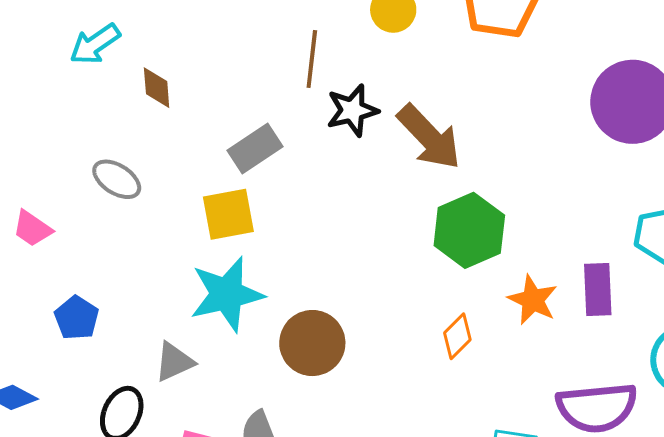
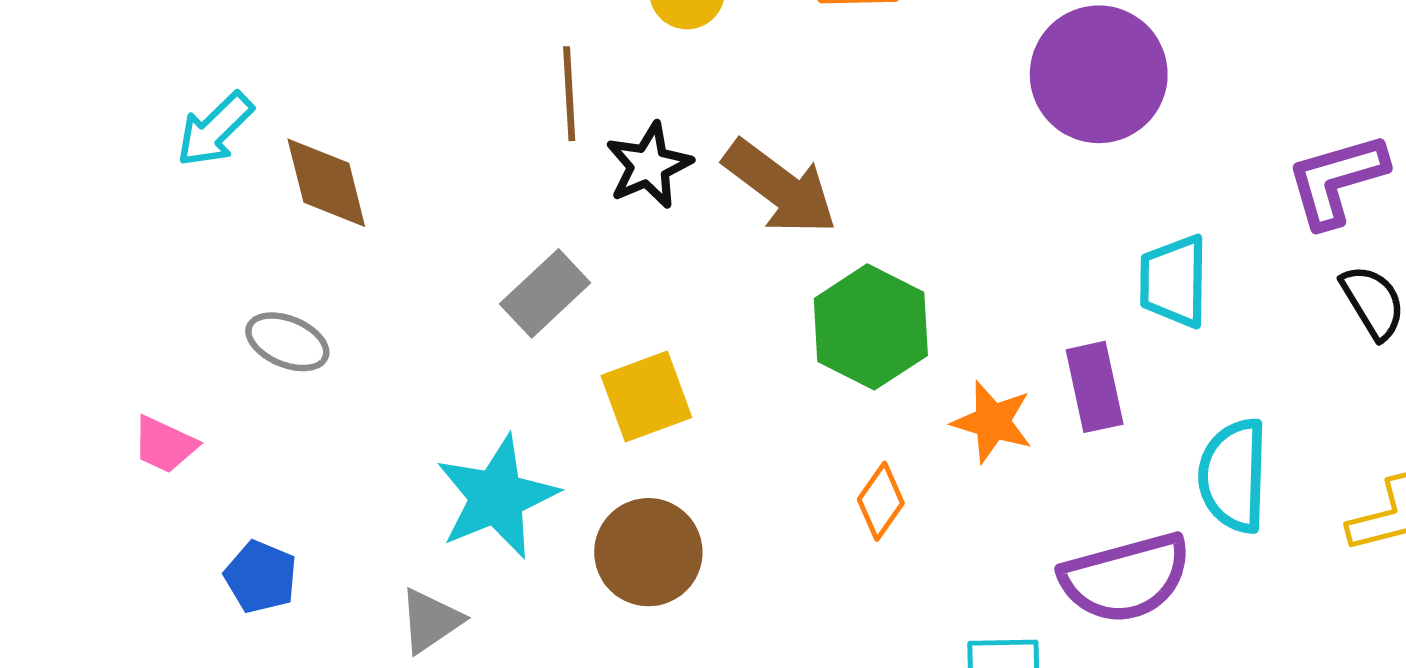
brown diamond: (157, 88) -> (326, 183), size x1.5
gray rectangle: (255, 148) -> (545, 293), moved
yellow square: (228, 214) -> (646, 396), moved

